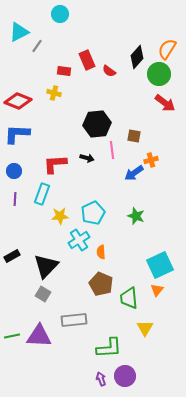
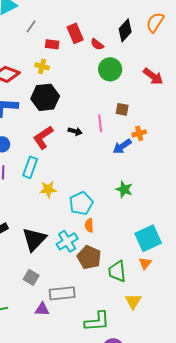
gray line: (37, 46) -> (31, 26), moved
green circle: (159, 74) -> (110, 69), moved
black hexagon: (97, 124) -> (45, 97), moved
red L-shape: (55, 164) -> (43, 137), turned -30
cyan pentagon: (93, 213) -> (81, 203), moved
cyan cross: (79, 240) -> (67, 241), moved
gray square: (43, 294) -> (31, 277), moved
purple triangle: (39, 336) -> (42, 309), moved, size x0.6

